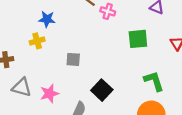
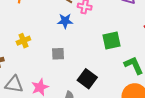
blue star: (47, 19) -> (65, 21), moved
green square: (138, 39) -> (112, 41), moved

